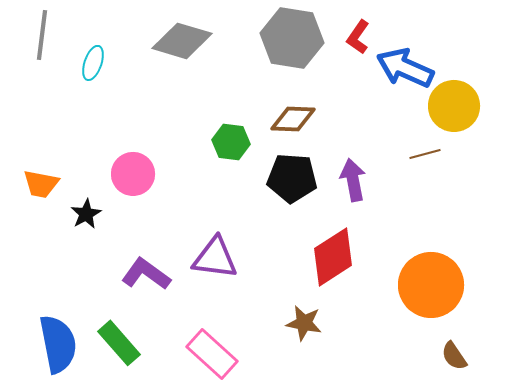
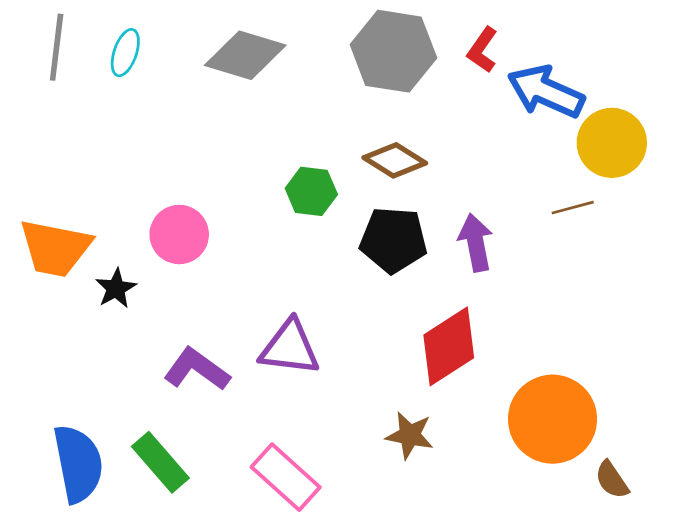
cyan ellipse: (93, 63) -> (125, 53), moved
brown diamond: (293, 119) -> (395, 160), turned 30
orange trapezoid: (41, 184) -> (55, 248), size x1.5
orange circle: (431, 285) -> (553, 419), moved

